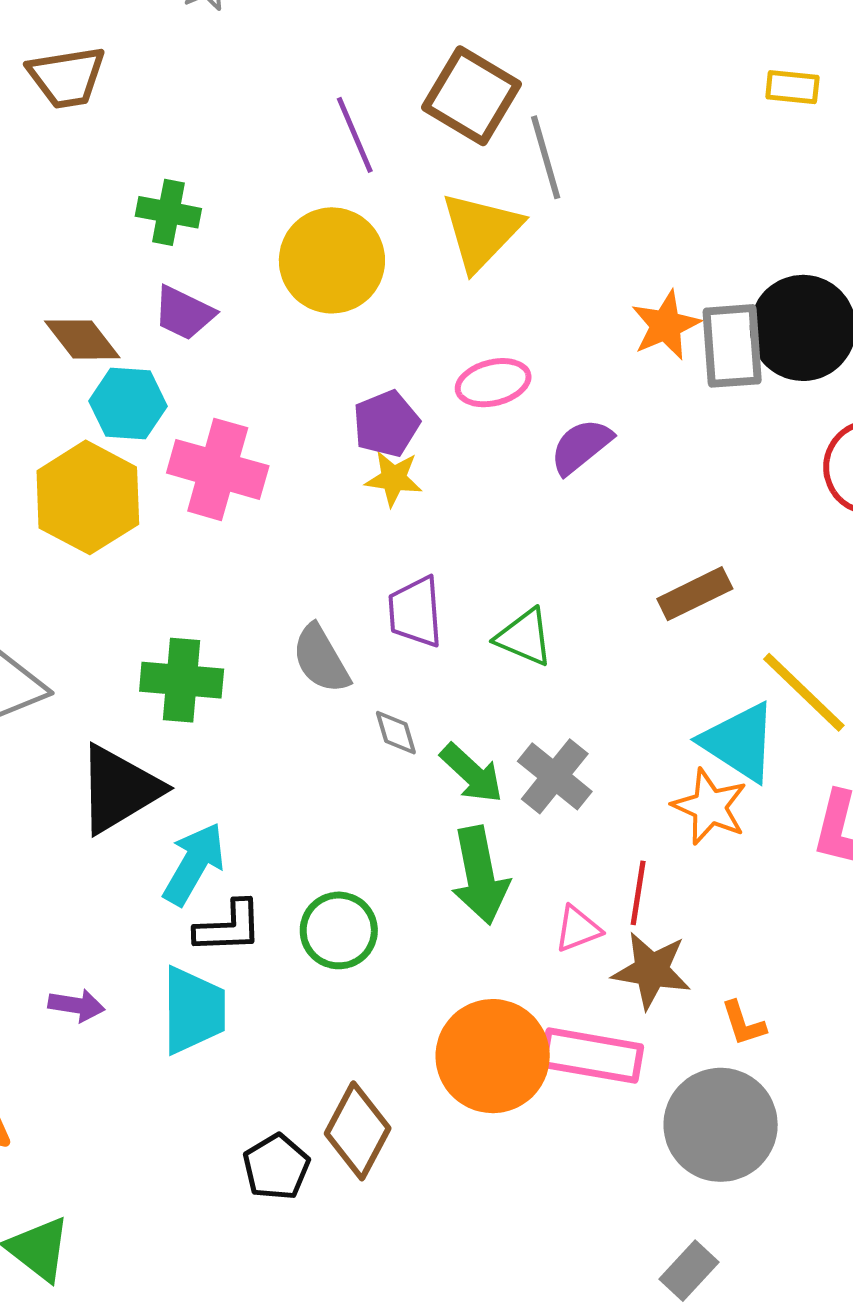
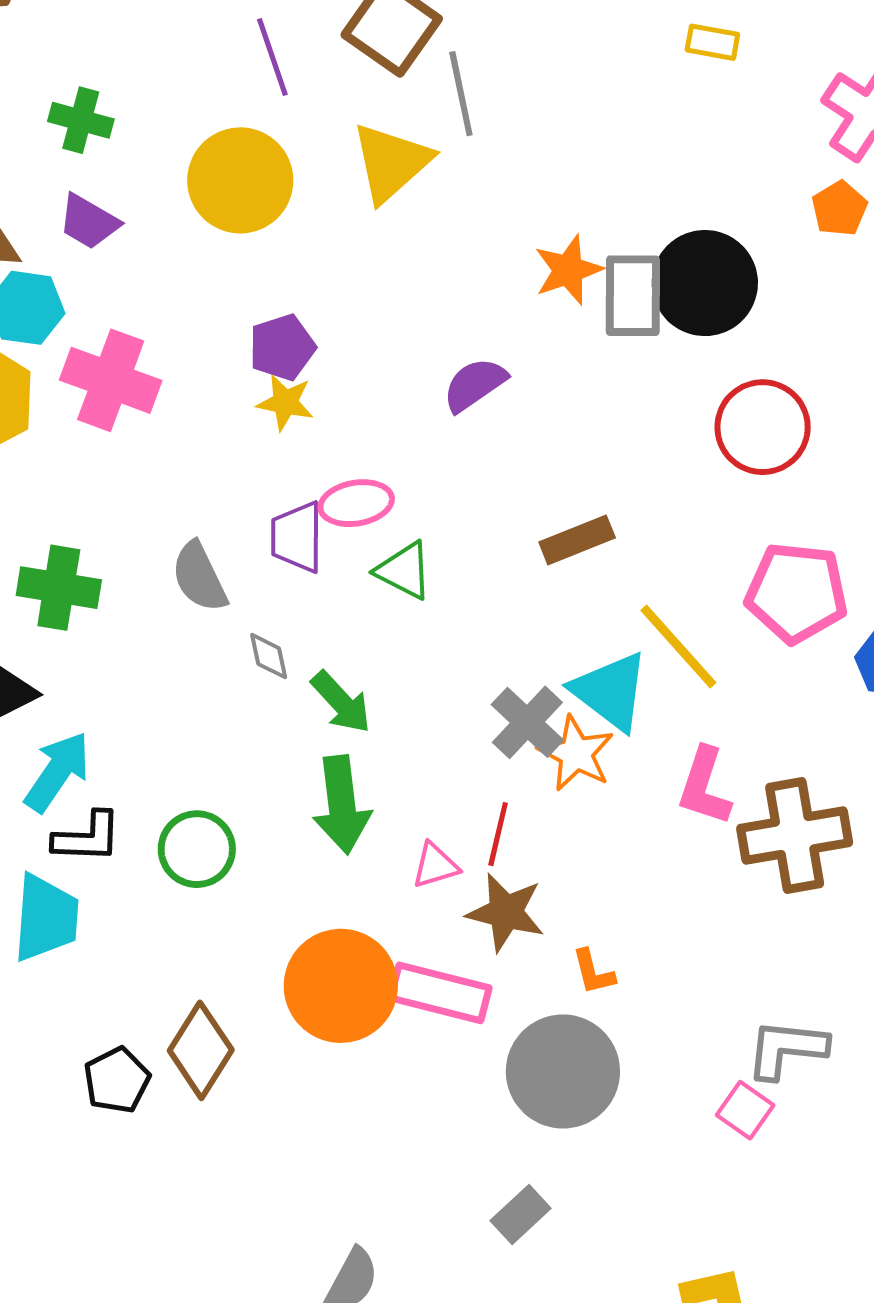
pink ellipse: (493, 383) -> (356, 503), moved
gray cross: (555, 776) -> (527, 722), moved

